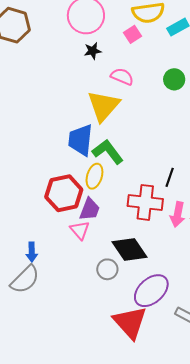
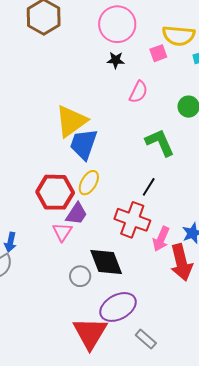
pink semicircle: (122, 77) -> (138, 92), turned 80
yellow triangle: (103, 106) -> (71, 121), moved
green L-shape: (108, 152) -> (160, 143), moved
black line: (170, 177) -> (149, 187), moved

